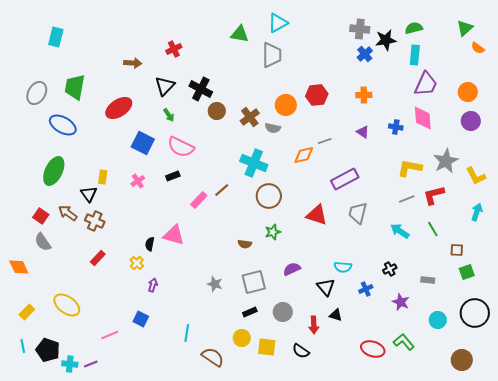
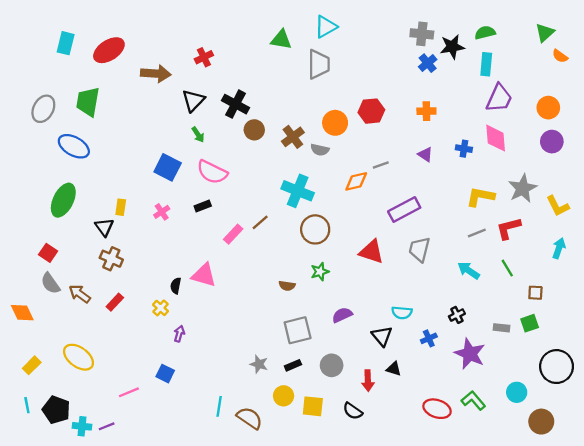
brown arrow: (133, 63) -> (156, 74), size x1.4
red ellipse: (119, 108) -> (109, 50), moved
brown arrow: (68, 213) -> (80, 294), moved
green square: (467, 272) -> (530, 323), moved
gray star: (215, 284) -> (259, 364), moved
purple star: (401, 302) -> (470, 354), size x1.5
cyan circle: (438, 320) -> (517, 392), moved
cyan line: (187, 333) -> (219, 406), moved

